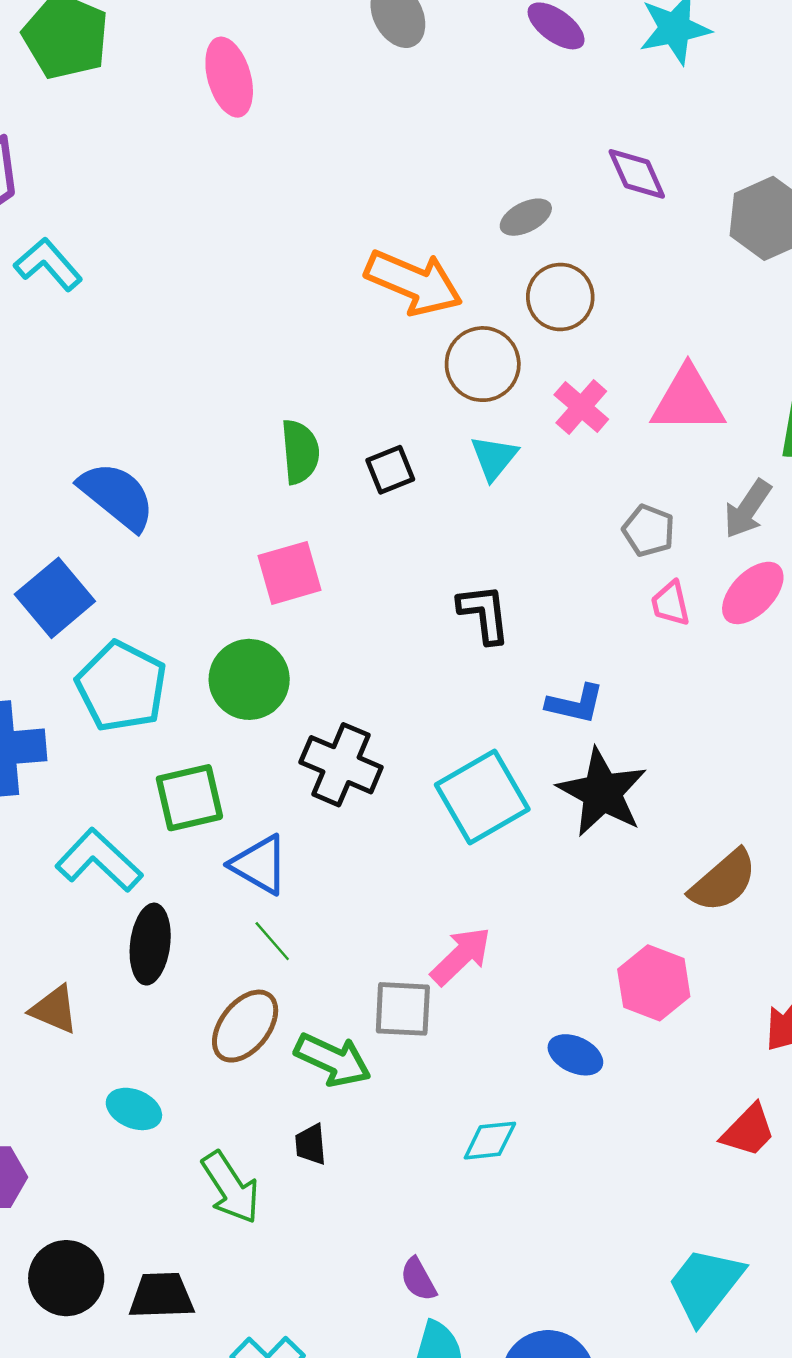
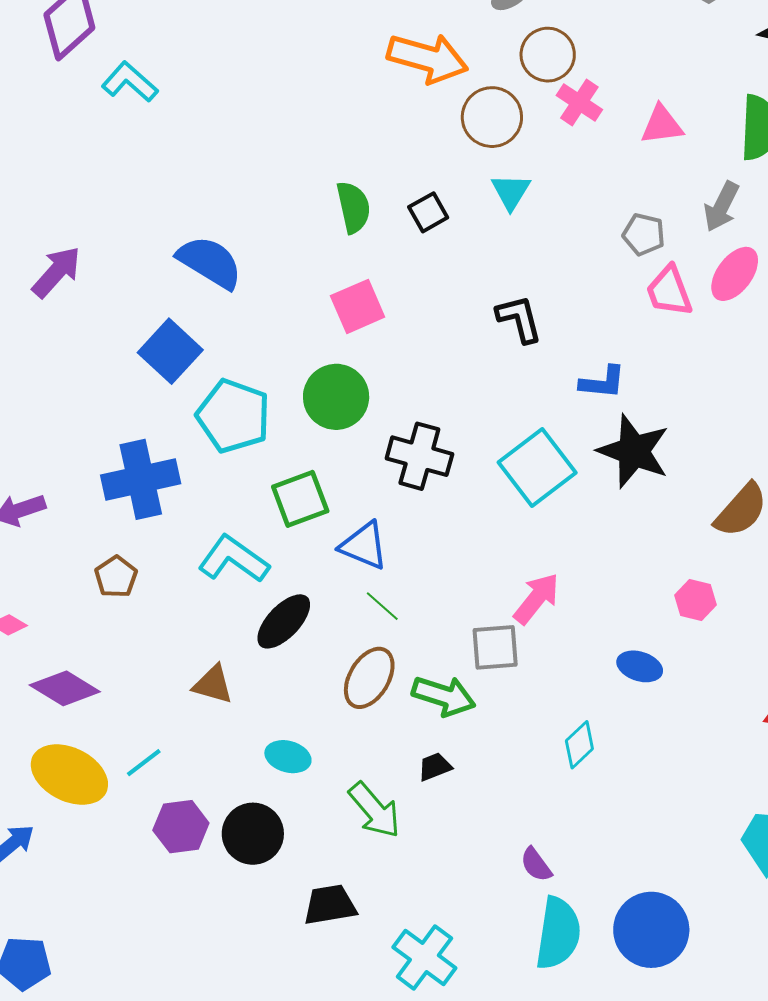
pink triangle: (688, 400) -> (662, 125), size x0.7
pink cross: (581, 407) -> (579, 103), moved
pink trapezoid: (671, 603) -> (669, 291), size x1.4
black ellipse: (150, 944) -> (284, 621), turned 44
pink hexagon: (654, 983) -> (696, 600), size x0.7
cyan diamond: (490, 1141) -> (579, 745), turned -30
black trapezoid: (311, 1144) -> (435, 767), turned 81
black circle: (66, 1278) -> (253, 834), moved

